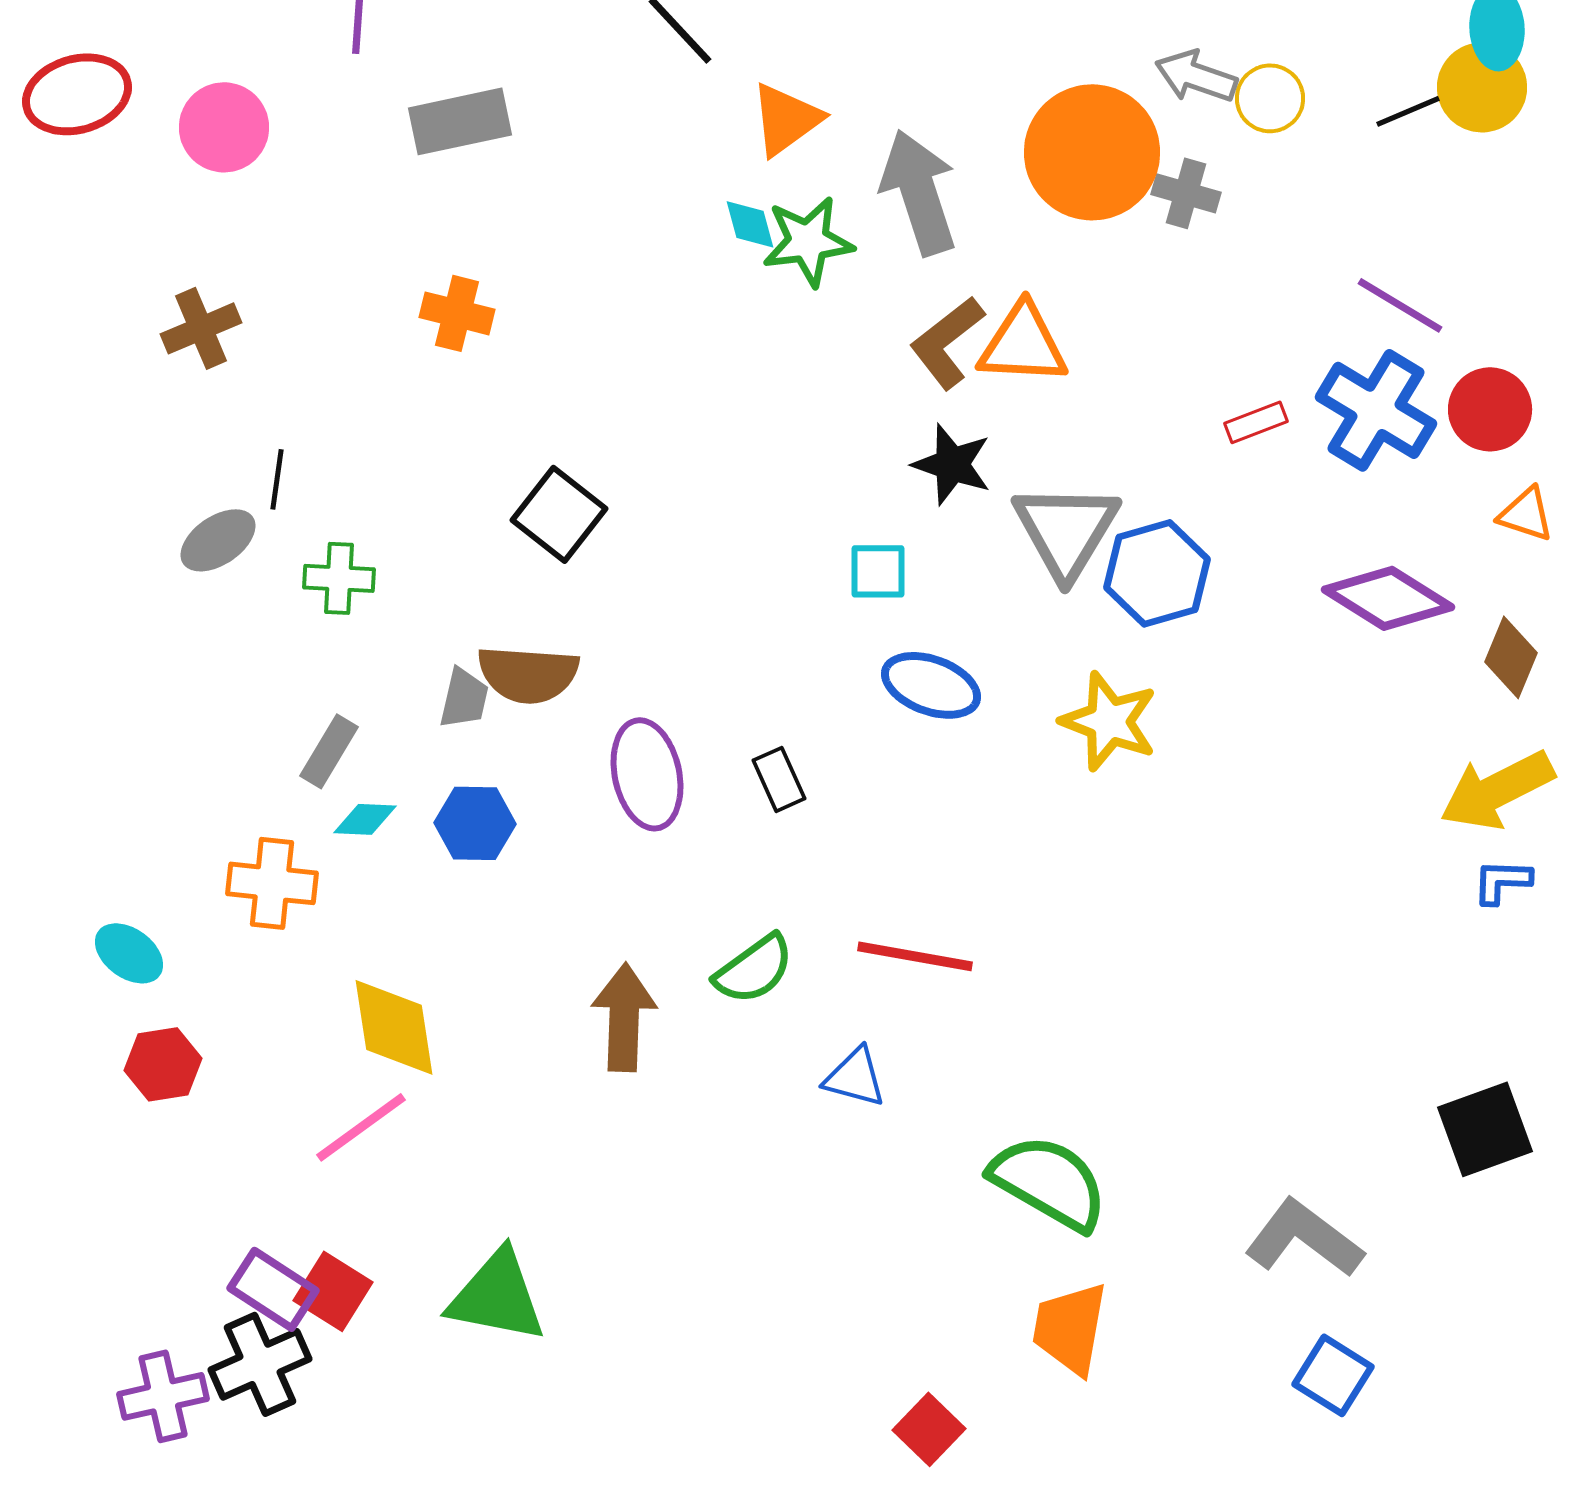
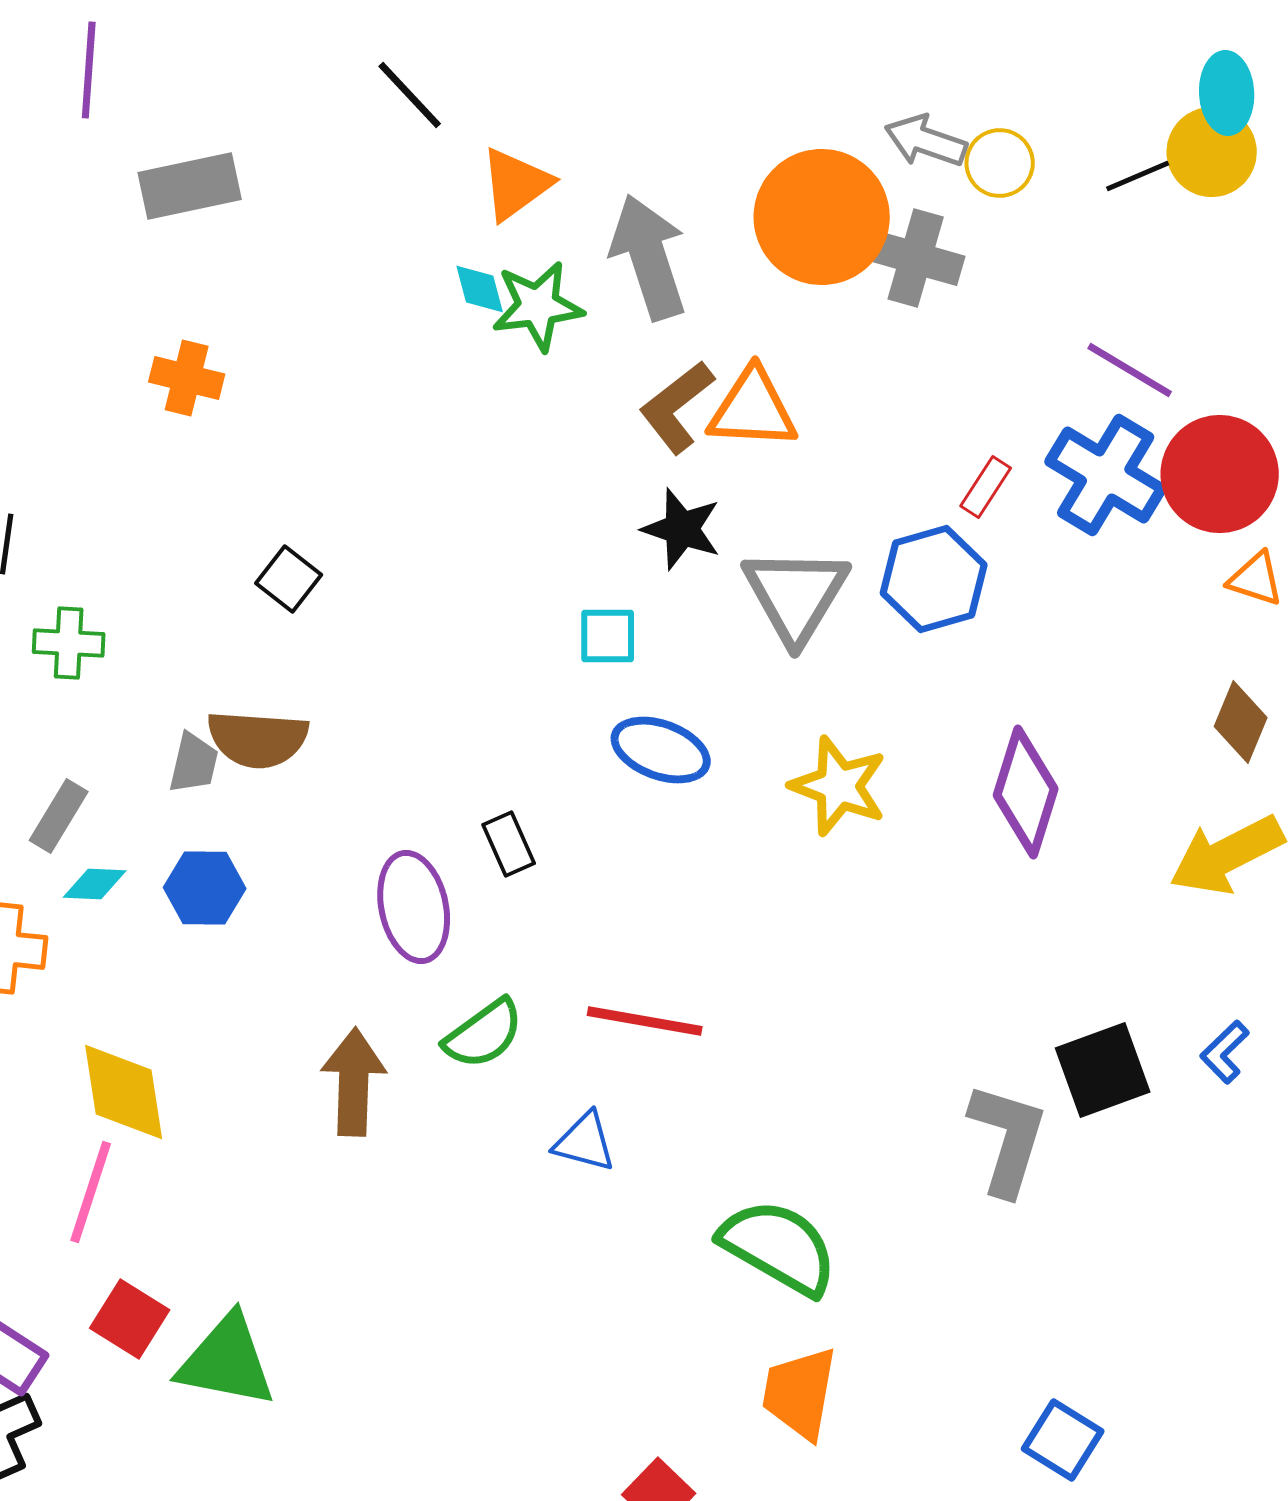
gray cross: (1186, 193) -> (916, 258), size x1.4
red circle: (1490, 409) -> (1220, 474), size x1.4
red rectangle: (1256, 422) -> (986, 487), turned -36
black square: (559, 514) -> (289, 579), size x0.7
blue hexagon: (1157, 573) -> (934, 579), moved
purple diamond: (1388, 598) -> (1026, 792), moved, turned 75
purple ellipse: (647, 774) -> (414, 907), moved
blue L-shape: (1502, 881) -> (1225, 1052), moved, turned -46
pink line: (361, 1127) -> (91, 1192), turned -36
black square: (1485, 1129) -> (1103, 1070), moved
gray L-shape: (1304, 1238) -> (1008, 1139), moved, turned 70
red square: (333, 1291) -> (130, 1319), moved

